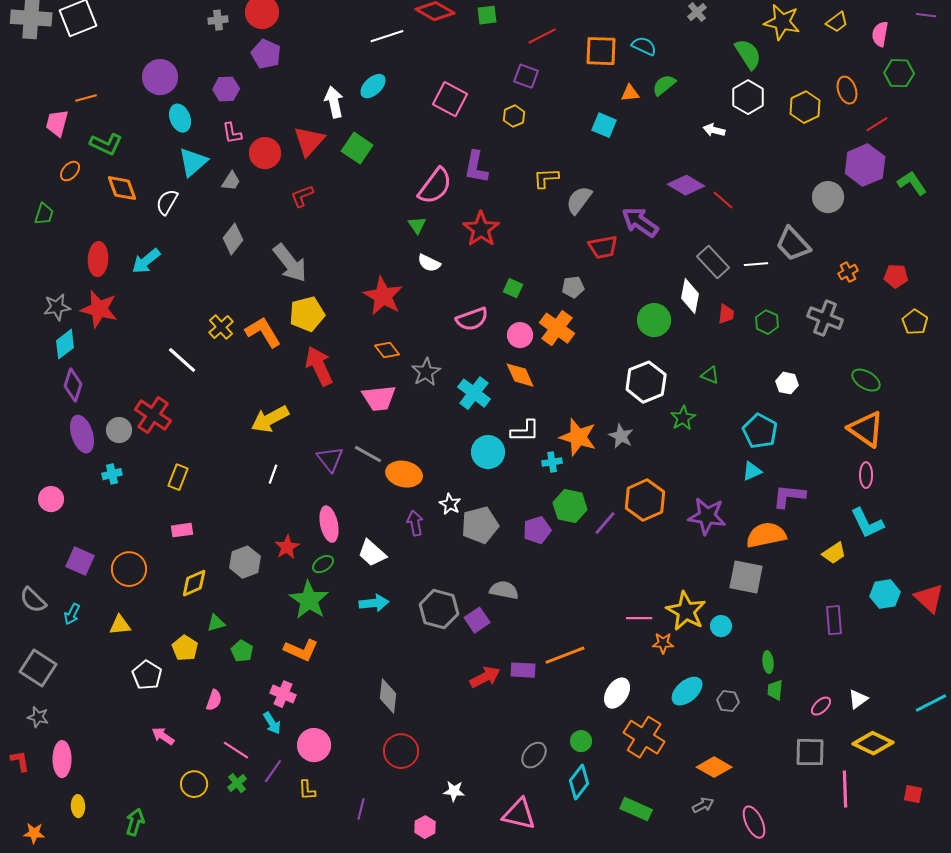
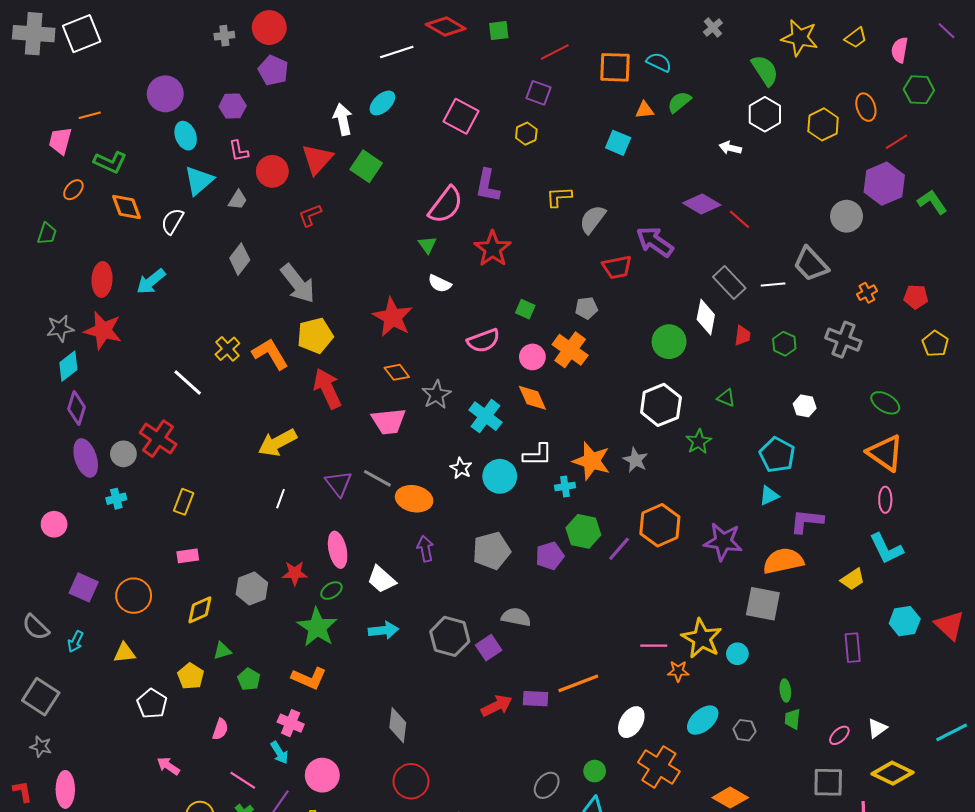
purple line: (926, 15) -> (946, 31), turned 36
white star: (450, 504) -> (461, 468), moved
red star: (287, 547) -> (295, 573), turned 30

